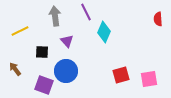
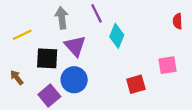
purple triangle: (67, 41) -> (75, 46), size x1.5
black square: (42, 52) -> (47, 58), size x1.5
pink square: (149, 79) -> (167, 65), moved
purple square: (44, 85) -> (49, 95), turned 30

